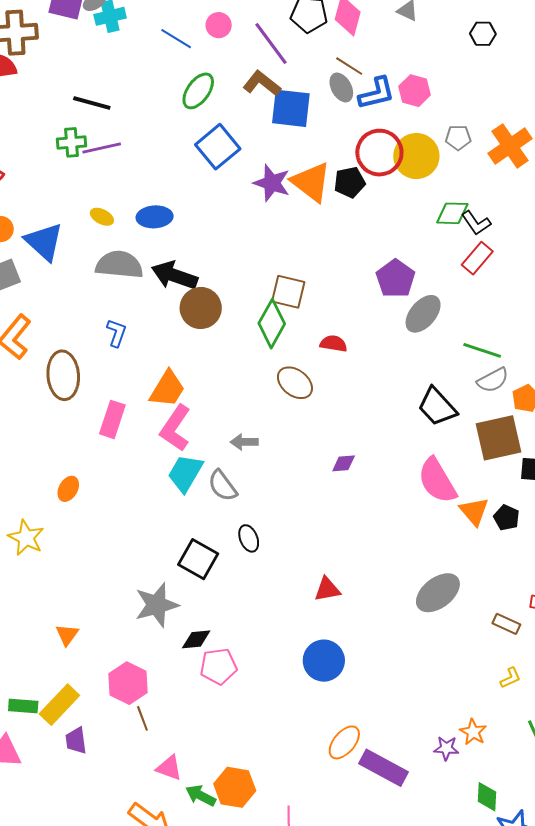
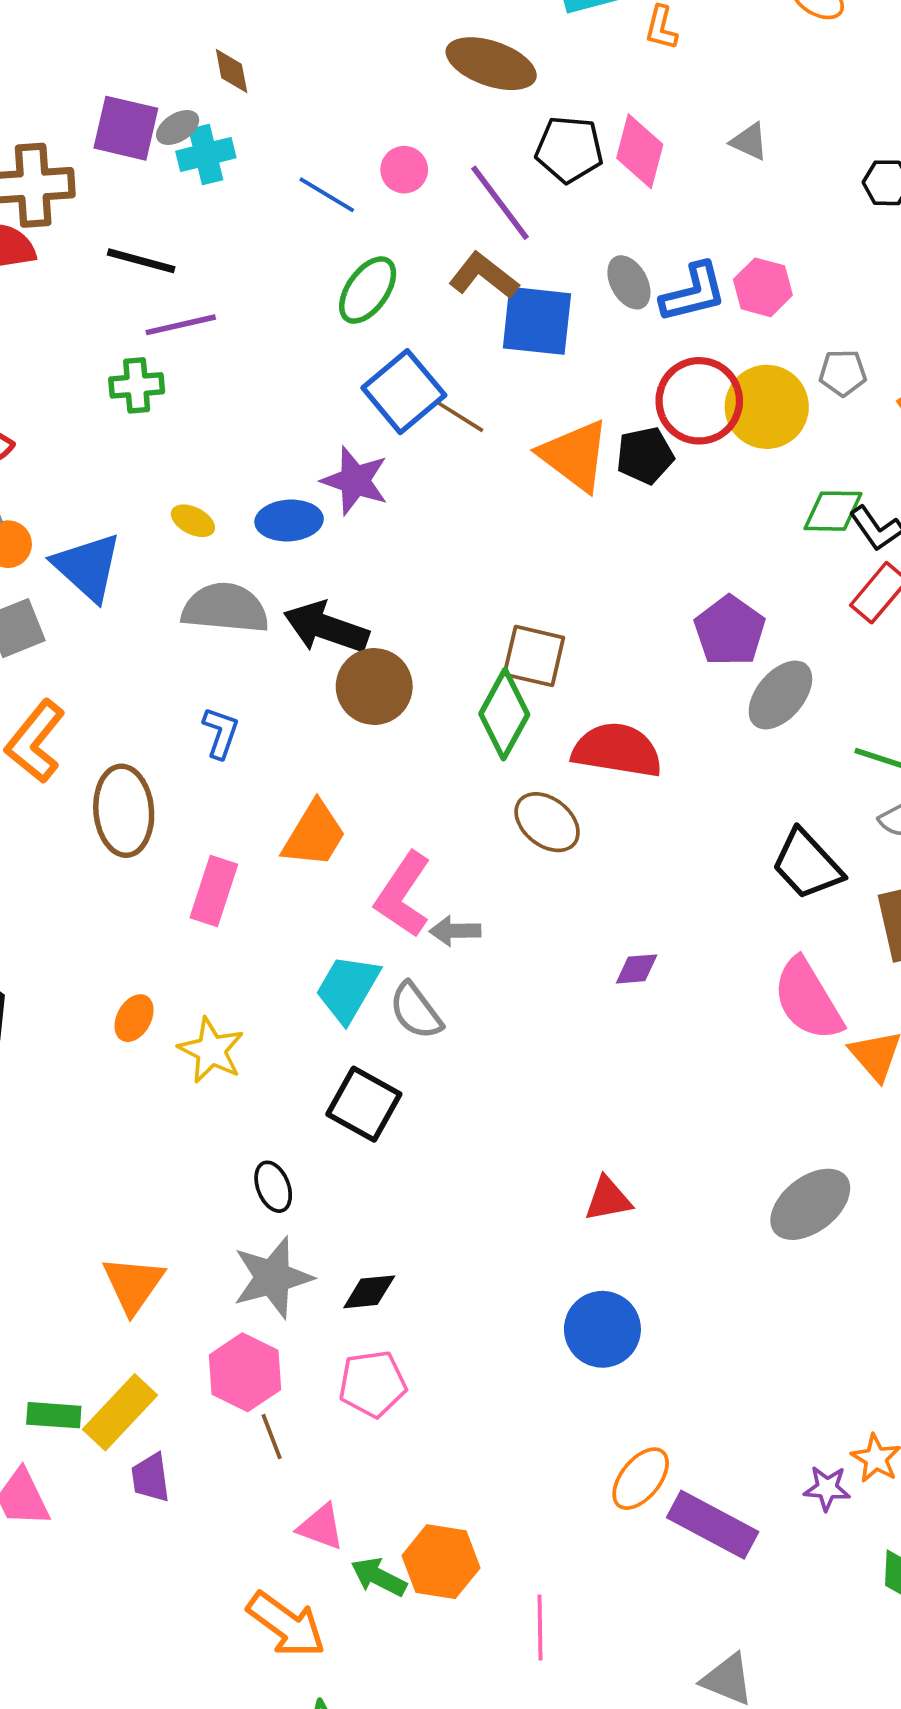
brown line: (349, 66) -> (459, 416), moved
black line: (92, 103) -> (141, 261), moved
purple line: (102, 148) -> (181, 325), moved
purple star: (272, 183) -> (355, 481), moved
red semicircle: (334, 344) -> (617, 750), size x1.8
pink L-shape: (175, 428) -> (403, 895), moved
yellow star: (26, 538) -> (211, 1050), moved
black ellipse: (249, 538) -> (273, 1187), moved
black square: (198, 559) -> (364, 1104), moved
gray star: (157, 605) -> (273, 1277), moved
orange triangle: (67, 635) -> (133, 1284), size x1.5
pink pentagon: (218, 666) -> (372, 1384), moved

